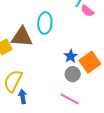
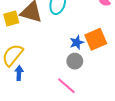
orange square: (90, 62) -> (96, 39), moved

